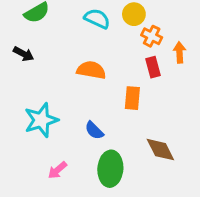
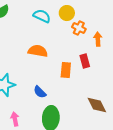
red rectangle: (153, 67) -> (85, 61), moved
brown diamond: (160, 150) -> (97, 105), moved
pink arrow: (57, 170) -> (15, 119), turned 120

